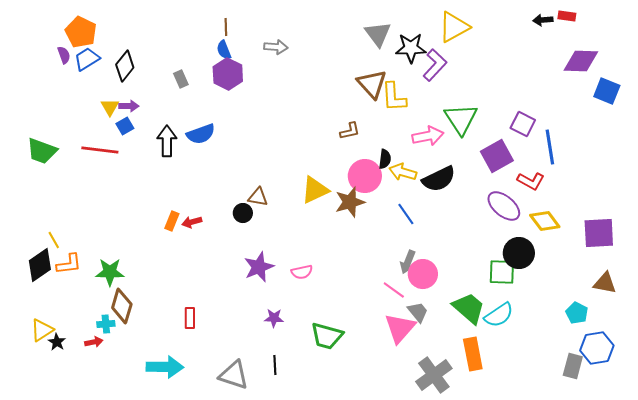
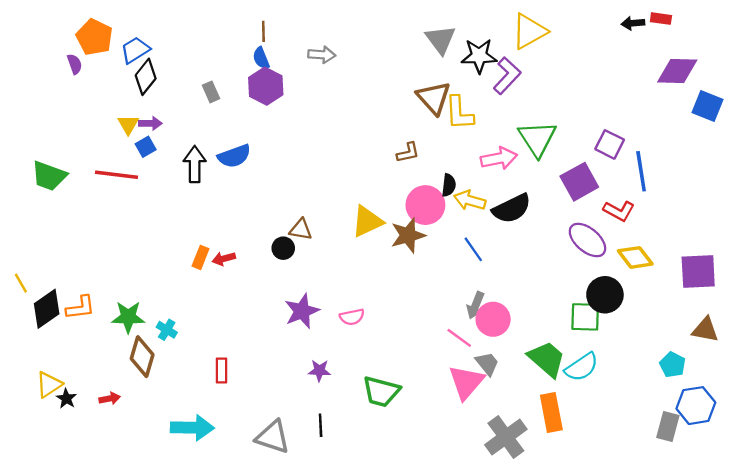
blue trapezoid: (87, 59) -> (135, 50), moved
yellow line: (54, 240) -> (21, 283), moved
cyan cross: (106, 324) -> (167, 330), moved, turned 36

